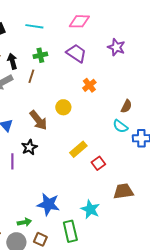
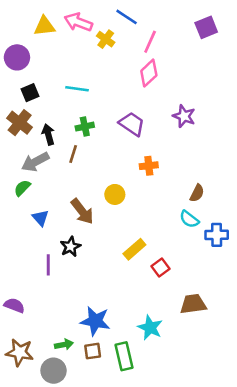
pink diamond: (79, 21) -> (149, 73), moved, turned -45
orange cross: (89, 85) -> (149, 166), turned 32
brown square: (40, 239) -> (93, 351), moved, turned -32

